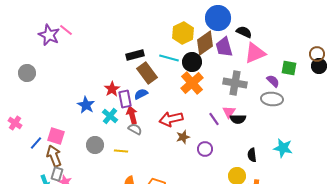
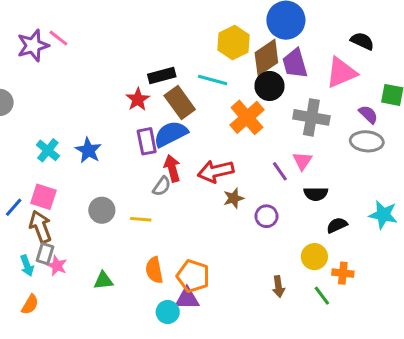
black semicircle: (244, 32) -> (362, 41), moved
purple star: (49, 35) -> (33, 46), turned 30
black circle: (192, 62) -> (269, 86), moved
red star: (112, 89) -> (138, 99), moved
blue semicircle: (141, 94) -> (171, 134), size x1.6
red arrow: (132, 115) -> (172, 168), moved
cyan cross: (110, 116) -> (48, 150), moved
black semicircle: (238, 119) -> (316, 194), moved
gray semicircle: (135, 129) -> (162, 186), turned 96
black semicircle: (252, 155) -> (337, 225), turned 72

